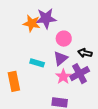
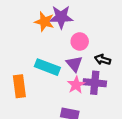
purple triangle: (60, 58) -> (74, 64), turned -35
cyan rectangle: (37, 63) -> (47, 67), size x1.5
purple cross: (80, 74) -> (95, 83), turned 30

